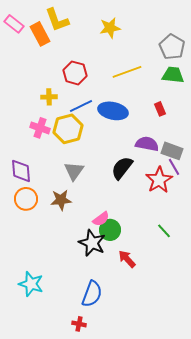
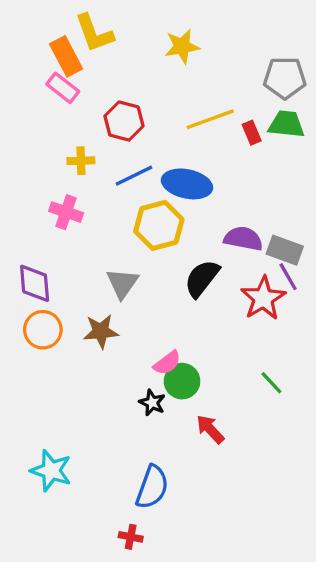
pink rectangle: (14, 24) -> (63, 88), moved
gray pentagon: (172, 47) -> (285, 78), turned -30
red rectangle: (160, 109) -> (252, 133), moved
yellow hexagon: (68, 129) -> (159, 225), moved
black star: (92, 243) -> (152, 403), size x0.6

